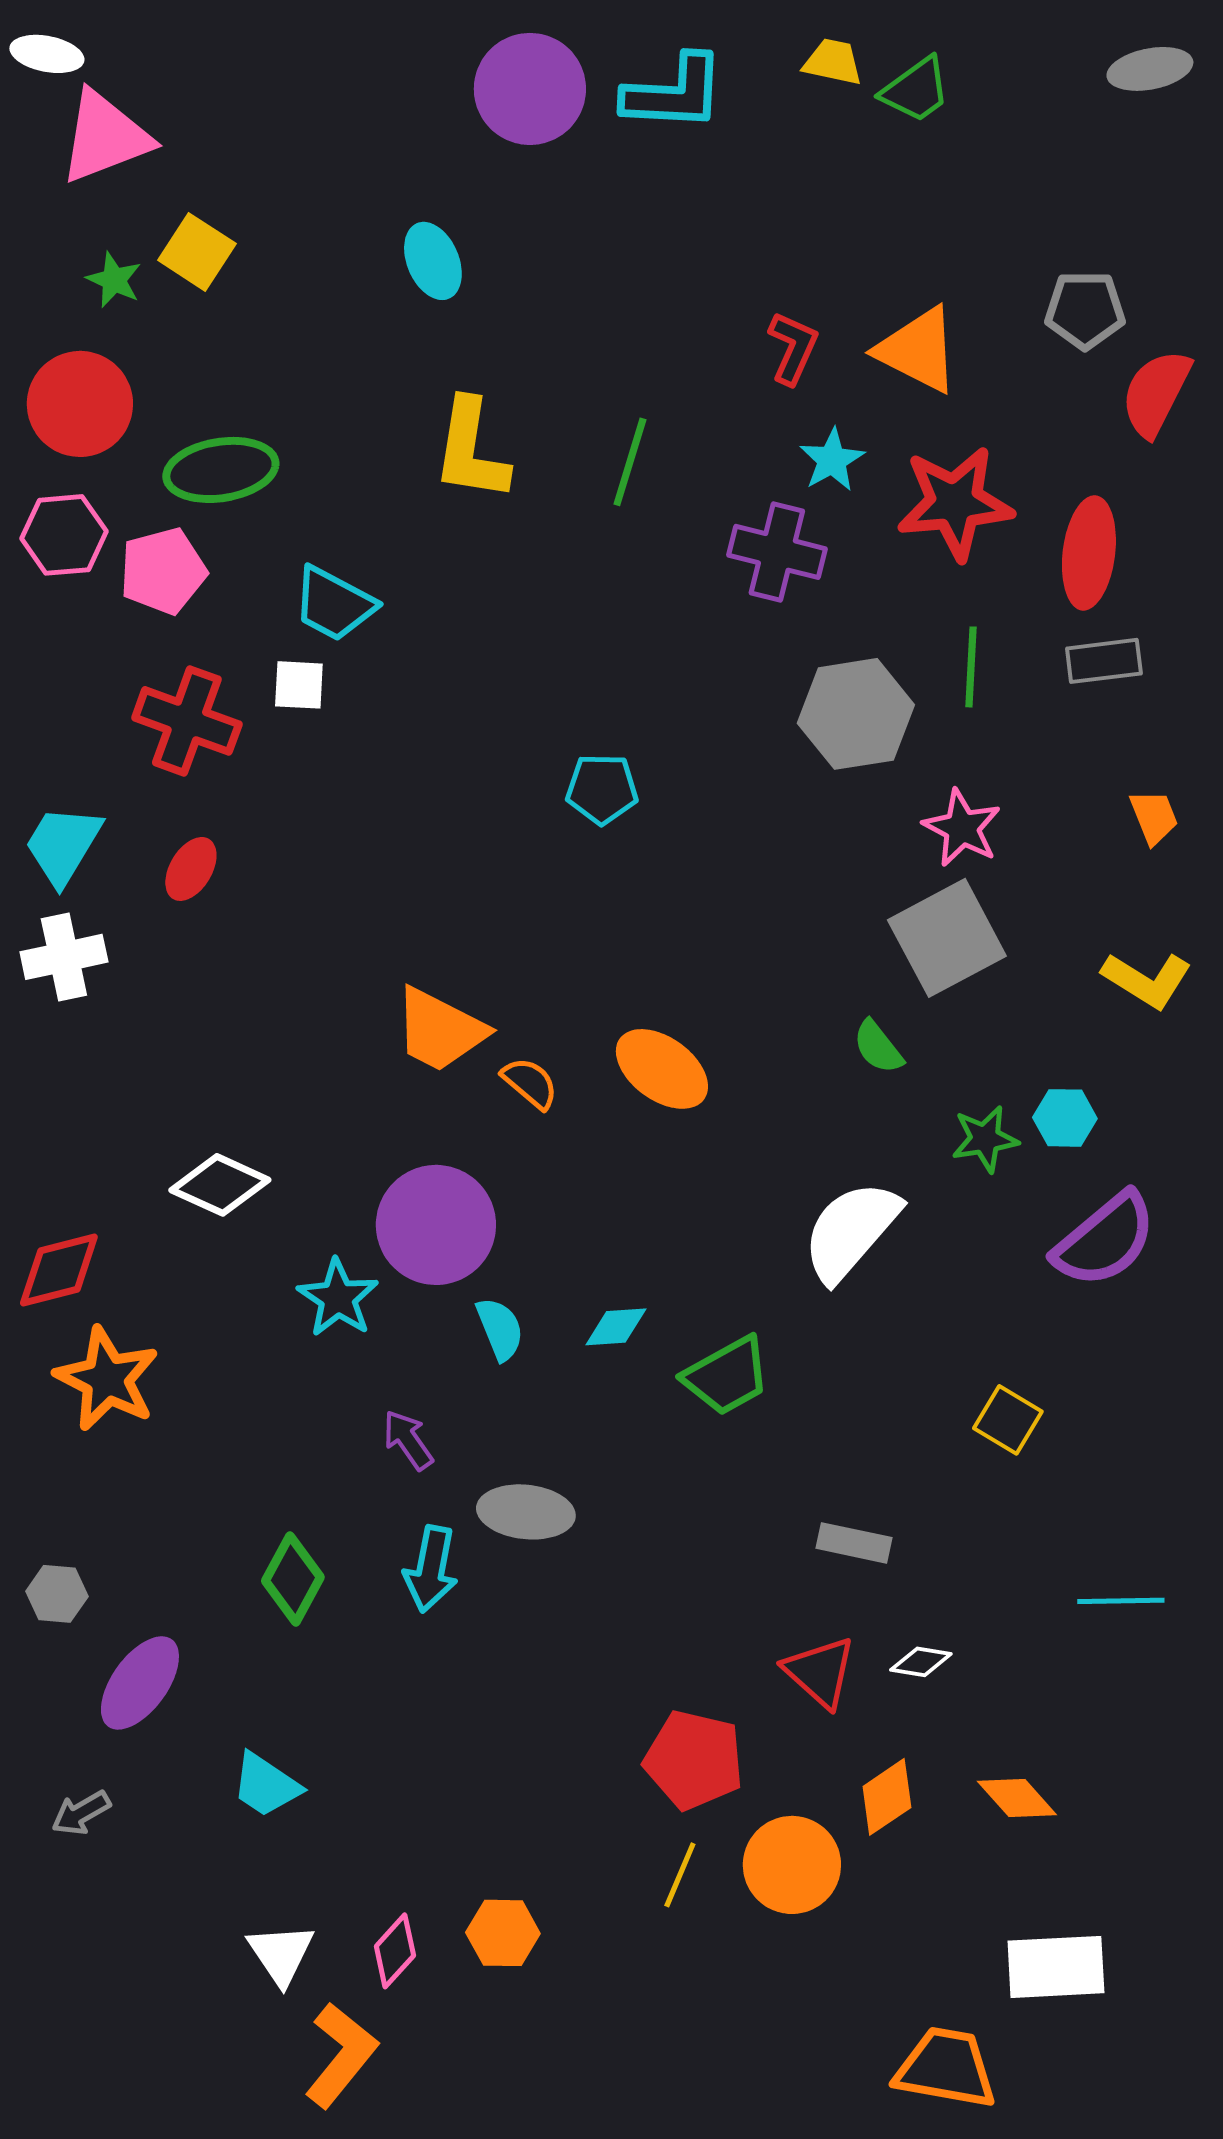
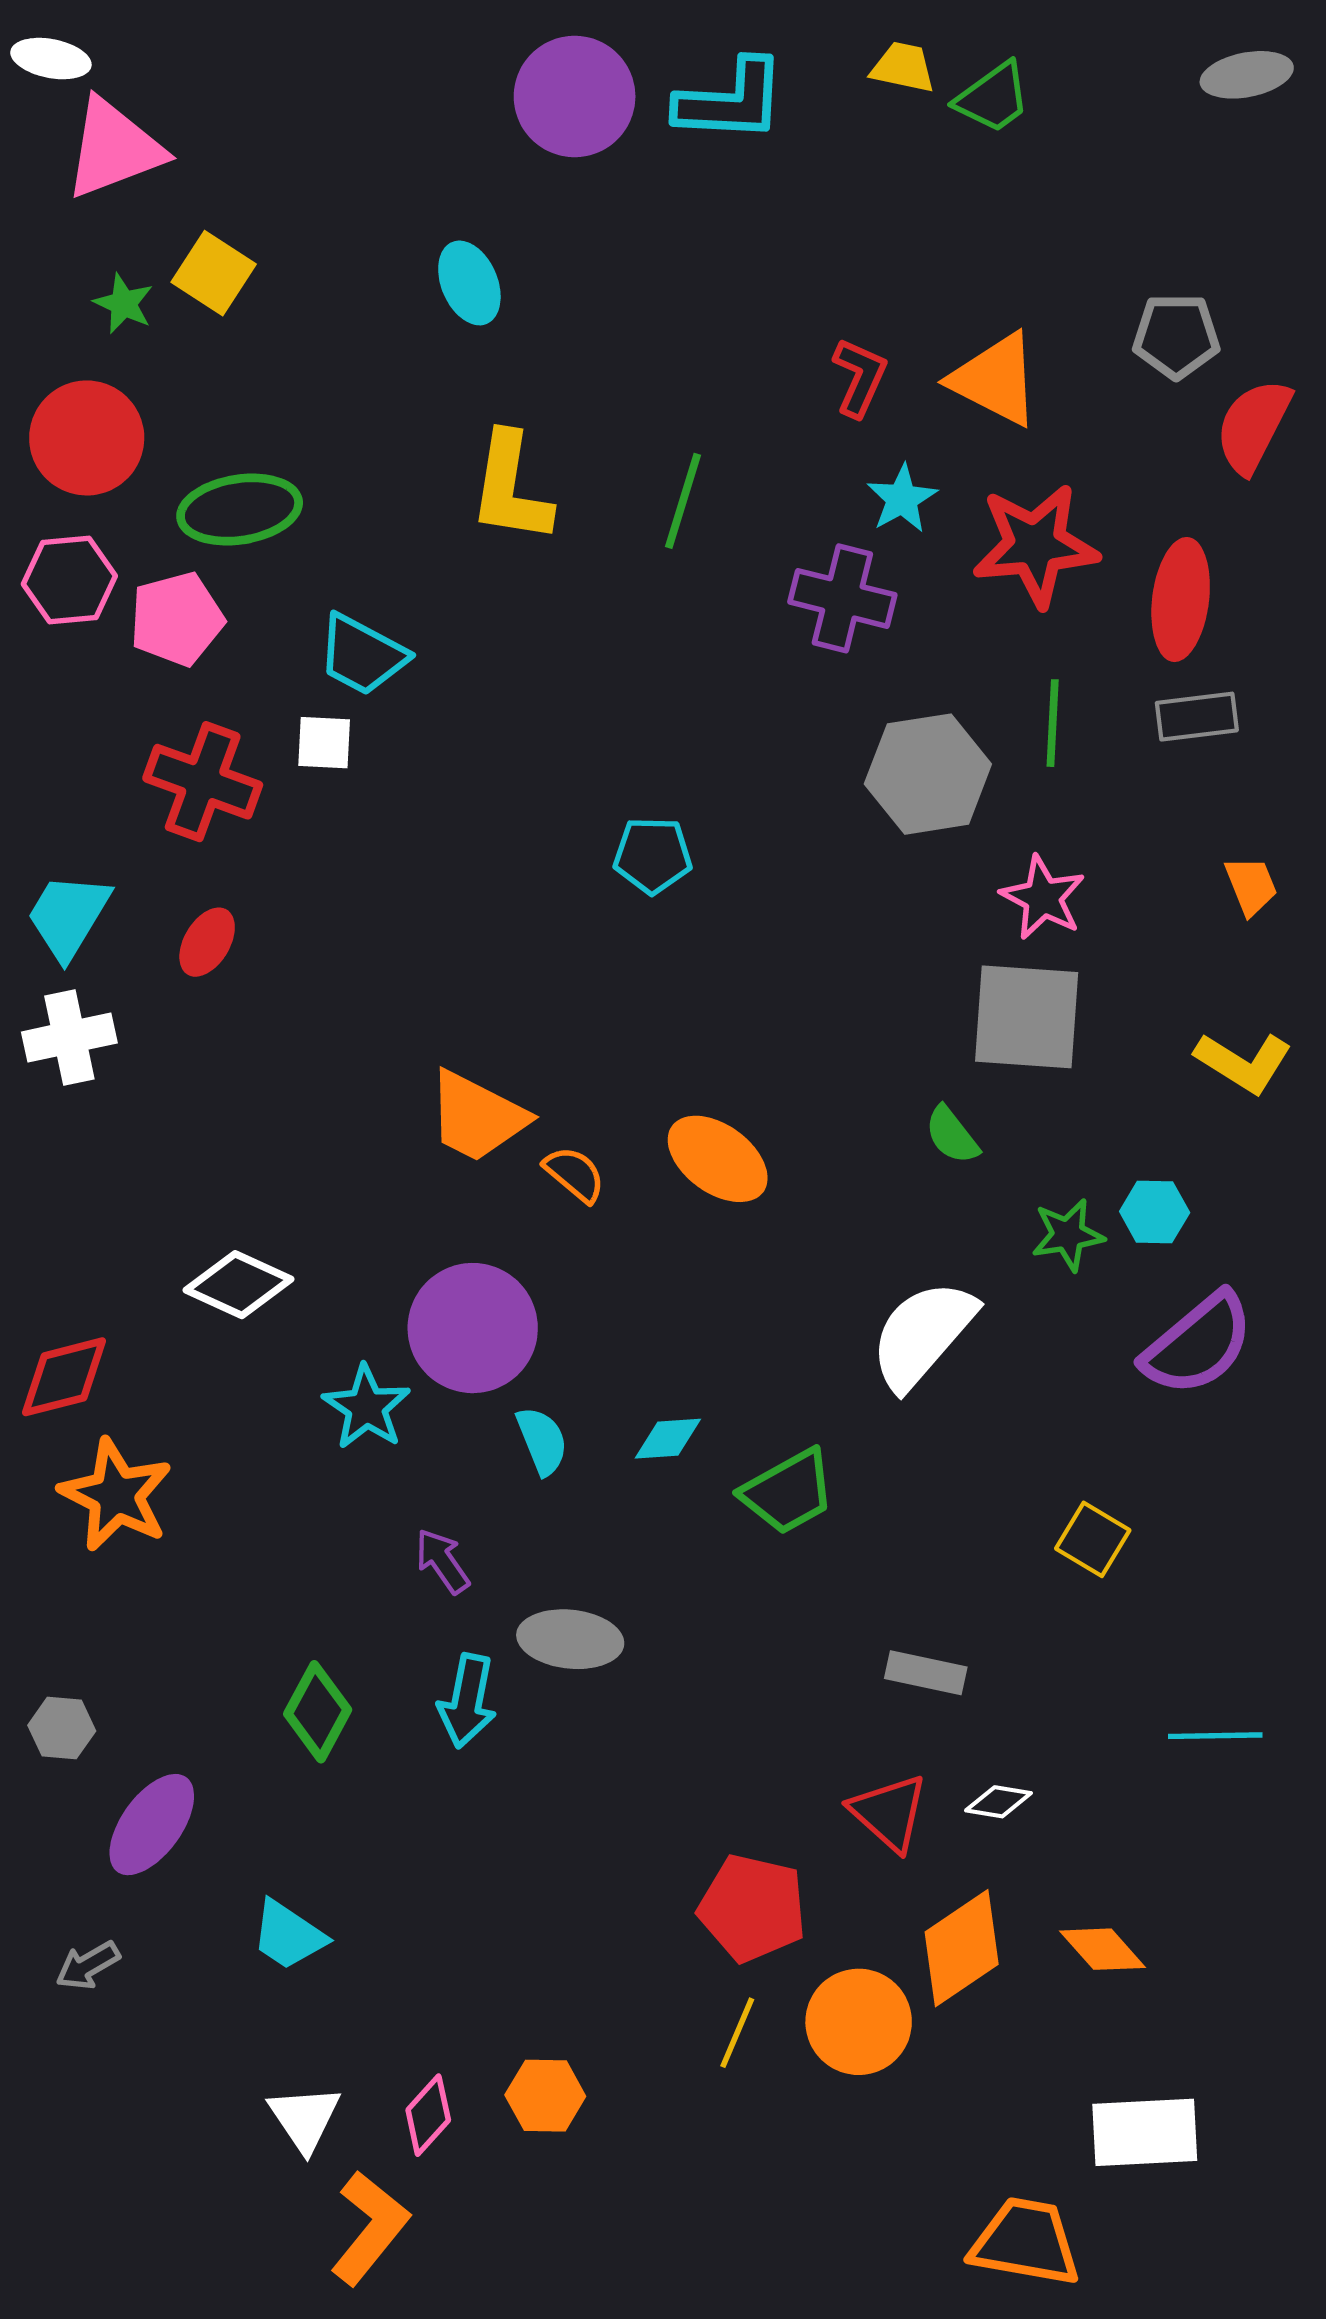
gray square: (947, 938) -> (1027, 1017), turned 32
orange diamond: (887, 1797) -> (962, 1948), size x1.4

